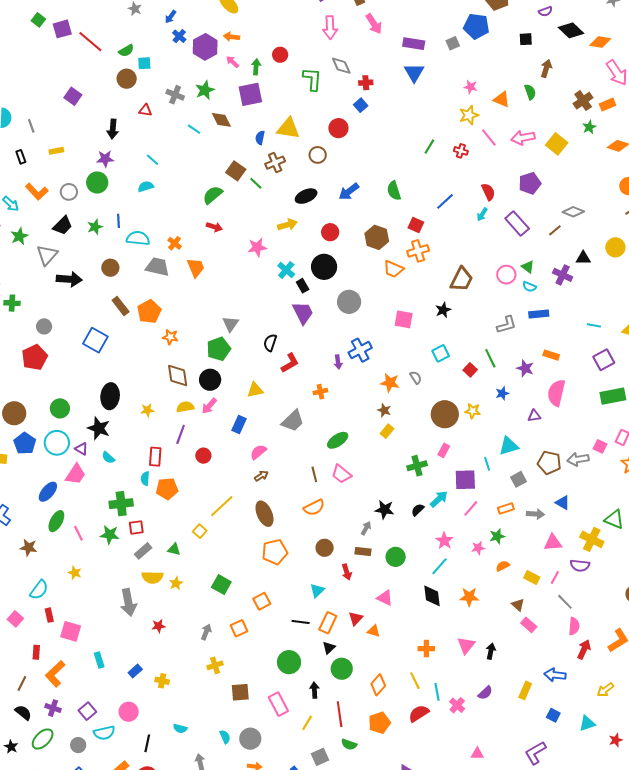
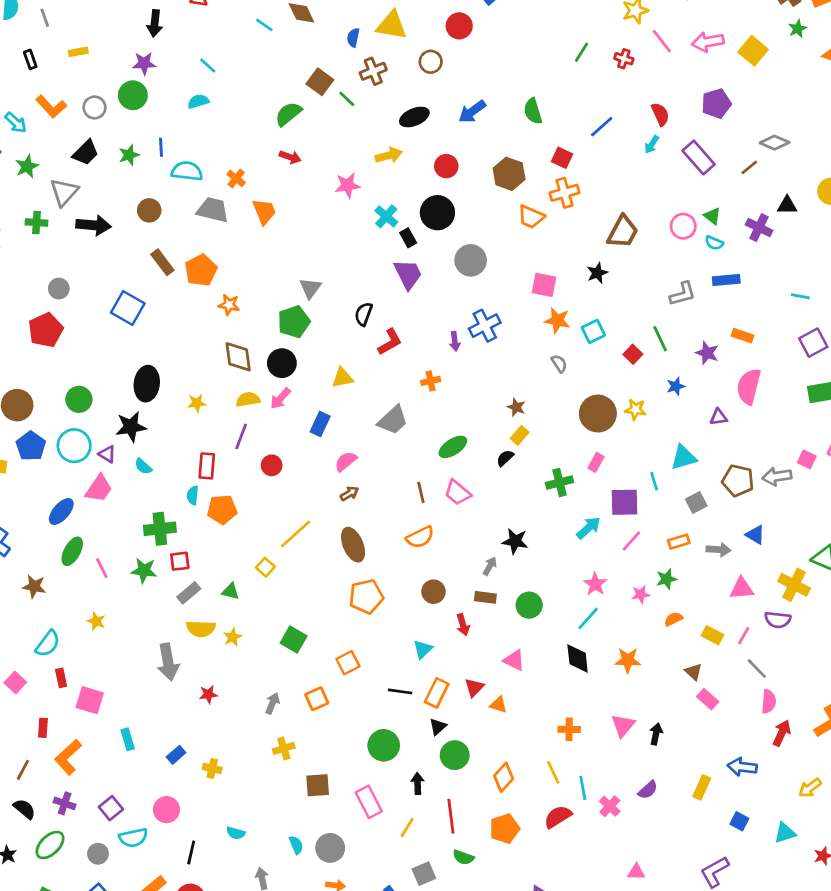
green cross: (12, 303) -> (36, 223), moved
orange star: (390, 383) -> (557, 320), moved
black star: (99, 428) -> (131, 427), turned -30
black semicircle: (418, 510) -> (505, 458), moved

